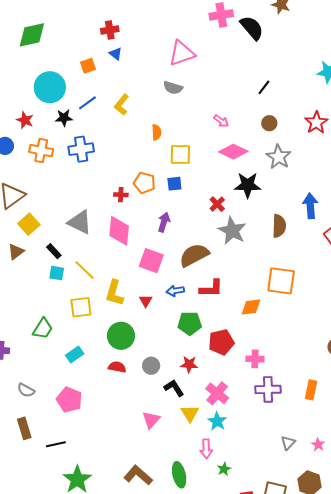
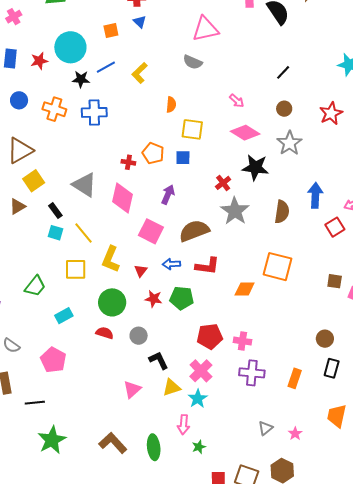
red star: (25, 120) -> (39, 61), moved, turned 30
red pentagon: (221, 342) -> (210, 336), moved
red star: (189, 364) -> (154, 299), moved
yellow triangle: (190, 413) -> (171, 387), turned 36

